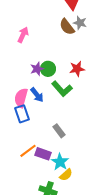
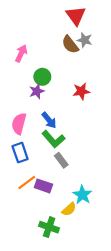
green circle: (48, 69) -> (42, 77), moved
green L-shape: (62, 89) -> (53, 139), moved
blue arrow: (37, 95) -> (49, 120), moved
blue rectangle: (22, 114) -> (20, 153), moved
cyan star: (60, 162) -> (82, 195), moved

